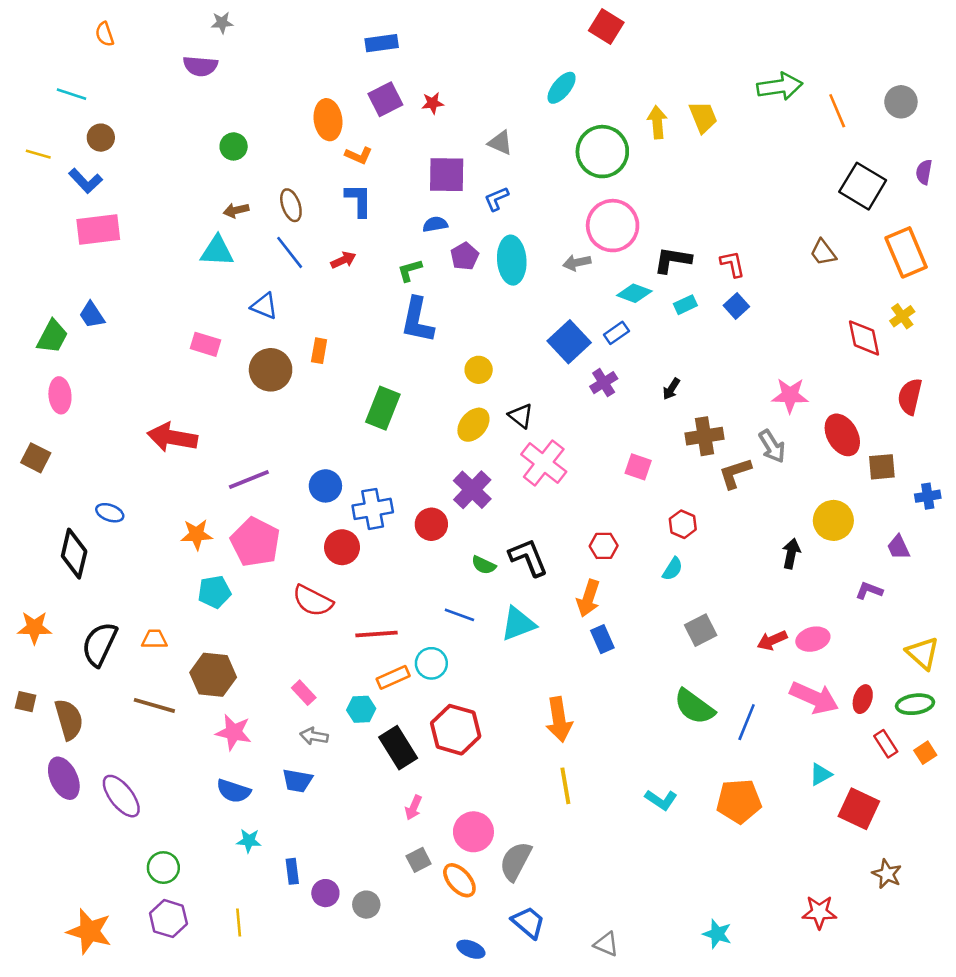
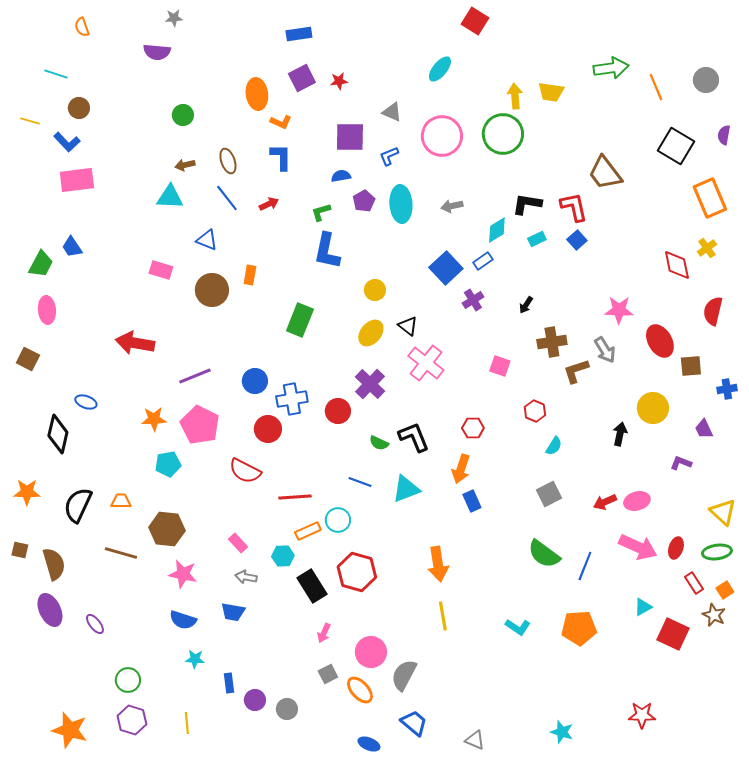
yellow trapezoid: (703, 117) -> (551, 92), turned 120
green circle: (602, 152) -> (503, 134), moved
pink circle: (613, 226) -> (442, 136), moved
brown trapezoid: (823, 252) -> (605, 173), moved, size x1.6
red L-shape: (733, 264) -> (574, 207), size x1.4
cyan diamond: (634, 293) -> (497, 230), turned -52
cyan semicircle: (673, 569) -> (554, 446), moved
purple ellipse: (121, 796) -> (95, 624), size x0.6
brown star: (887, 874) -> (714, 615), moved

